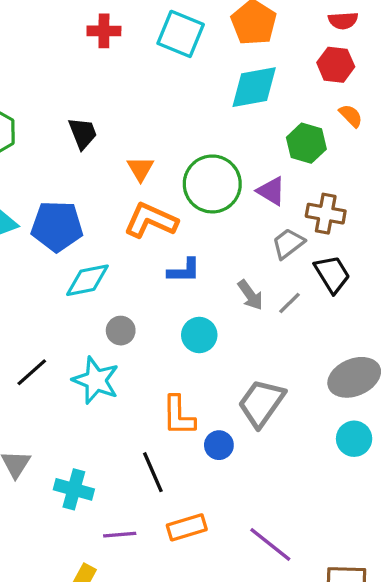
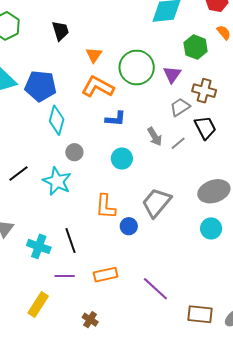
purple triangle: (271, 191) -> (172, 74), turned 30
cyan diamond: (87, 280) -> (57, 120), turned -68
black line: (153, 472) -> (71, 241), moved

